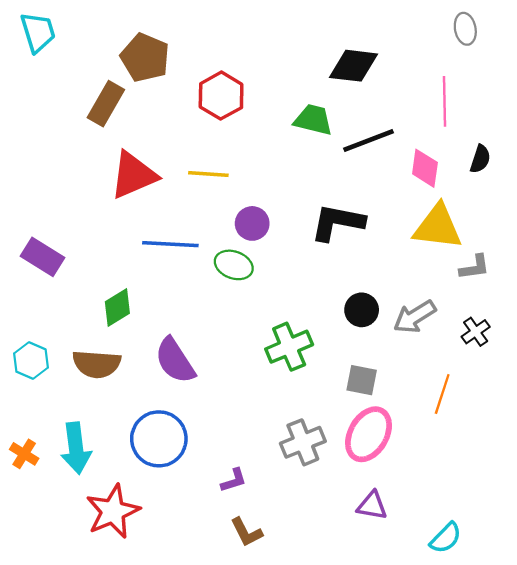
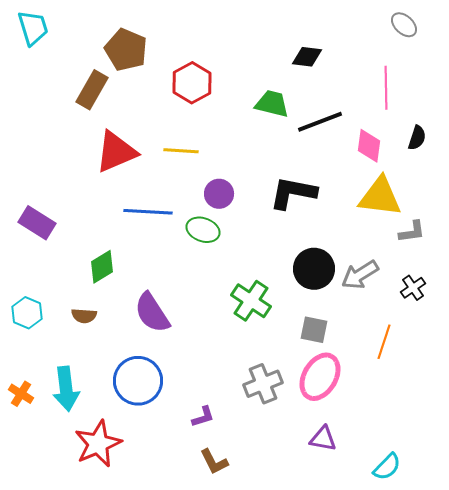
gray ellipse: (465, 29) -> (404, 25), turned -36
black diamond: (354, 66) -> (307, 57), size x0.7
black circle: (362, 310) -> (314, 269), size x1.4
green cross: (289, 347) -> (251, 301), turned -33
brown semicircle: (97, 364) -> (84, 316), size x0.6

